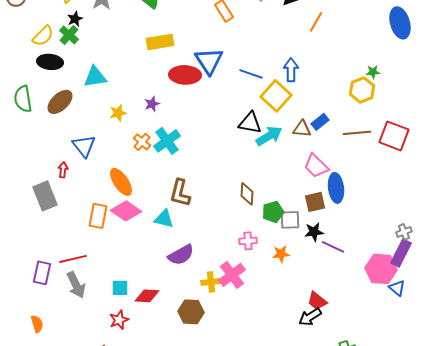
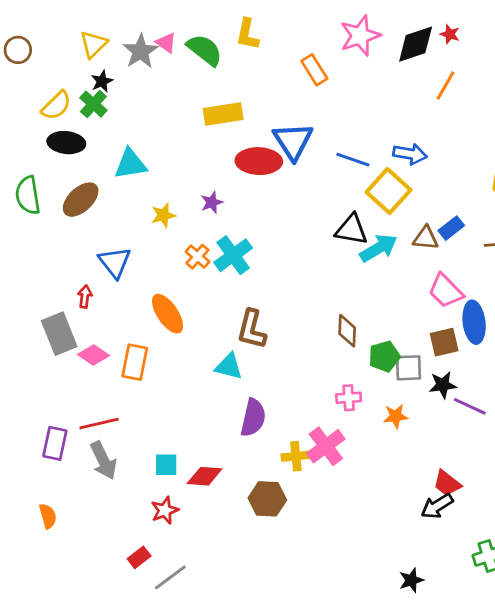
blue arrow: (291, 70) -> (410, 154), turned 100
pink diamond: (126, 211) -> (93, 355), moved, size x0.7
purple semicircle: (181, 255) -> (253, 418), turned -48

